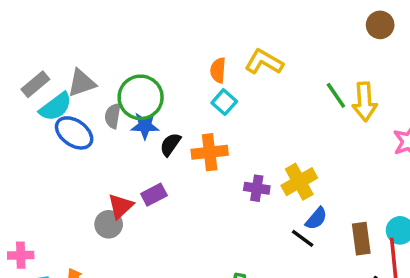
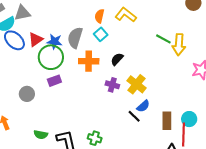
green line: (336, 95) -> (163, 39), turned -35
green circle: (141, 97) -> (51, 57), moved
gray semicircle: (113, 116) -> (75, 38), moved, size x1.5
black semicircle: (170, 144) -> (117, 59), moved
yellow cross: (299, 182) -> (136, 84), turned -30
red triangle: (121, 206) -> (36, 40), moved

